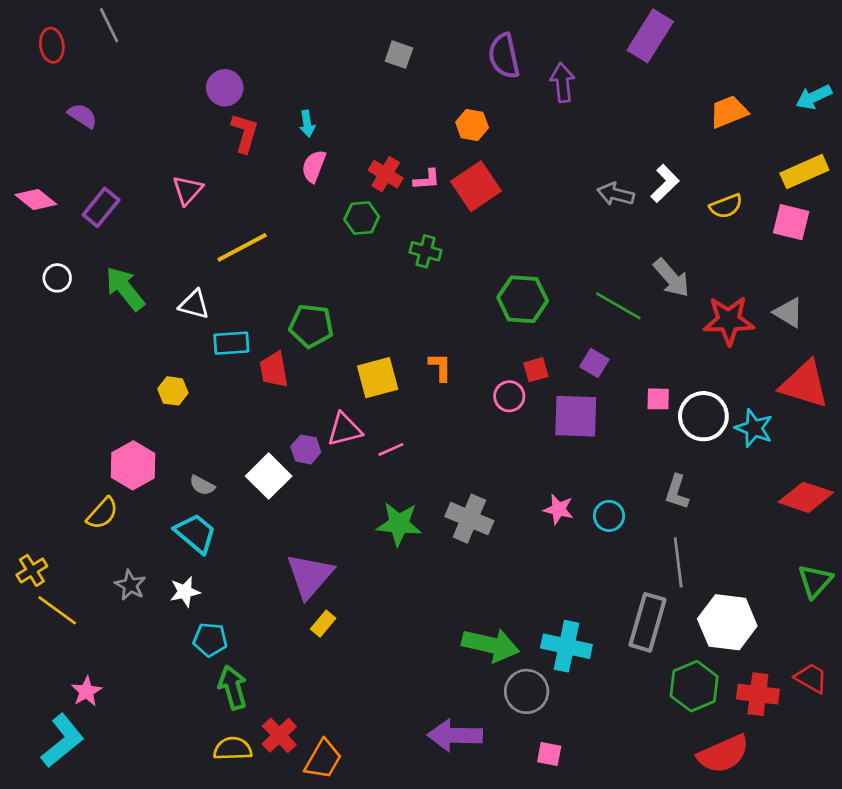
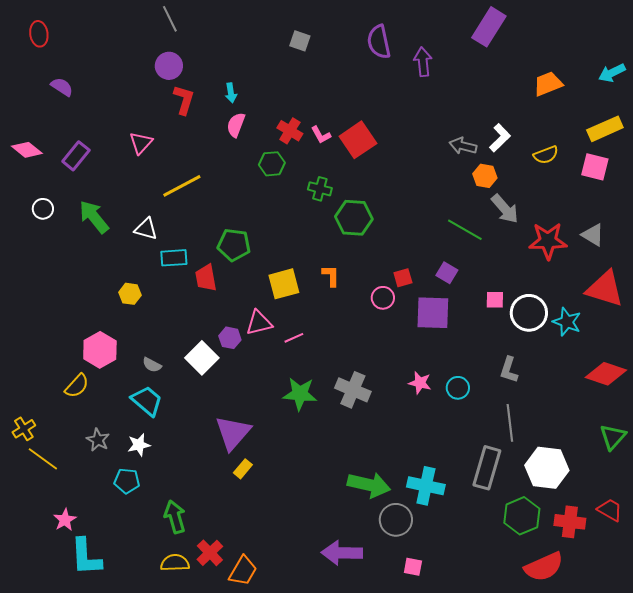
gray line: (109, 25) -> (170, 19), moved
orange hexagon: (472, 125) -> (485, 176), moved
pink L-shape: (427, 180) -> (321, 135), turned 65
green hexagon: (523, 299) -> (354, 218), moved
cyan pentagon: (210, 640) -> (127, 481), moved
cyan L-shape: (62, 741) -> (86, 557), moved, turned 126

